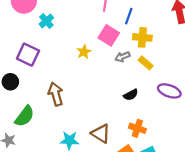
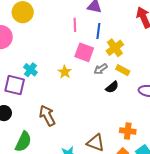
cyan cross: (46, 21) -> (30, 70), moved
yellow cross: (142, 37) -> (115, 48), turned -30
black semicircle: (131, 95) -> (112, 87), moved

